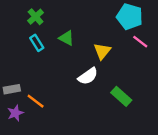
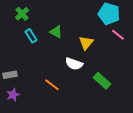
green cross: (36, 17) -> (22, 14), moved
white semicircle: (88, 76) -> (74, 64), turned 54
orange line: (36, 101) -> (52, 85), moved

